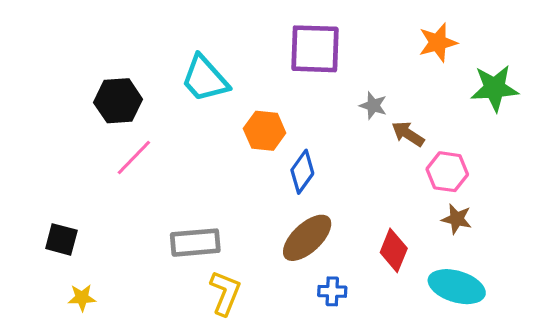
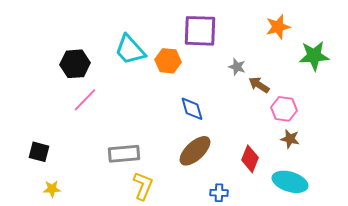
orange hexagon: (265, 131) -> (168, 61), moved
blue diamond: (302, 172) -> (192, 109), turned -52
blue cross: (332, 291) -> (219, 193), moved

